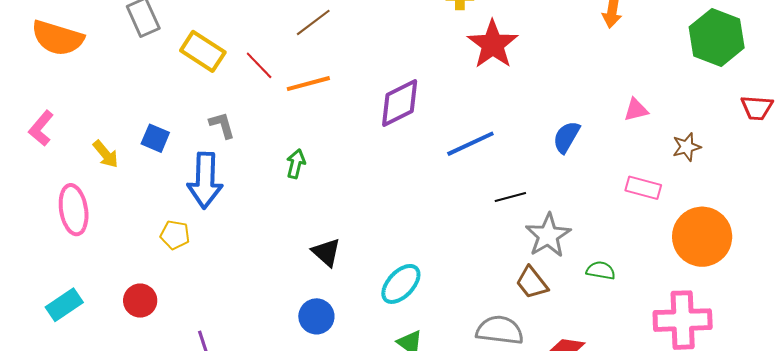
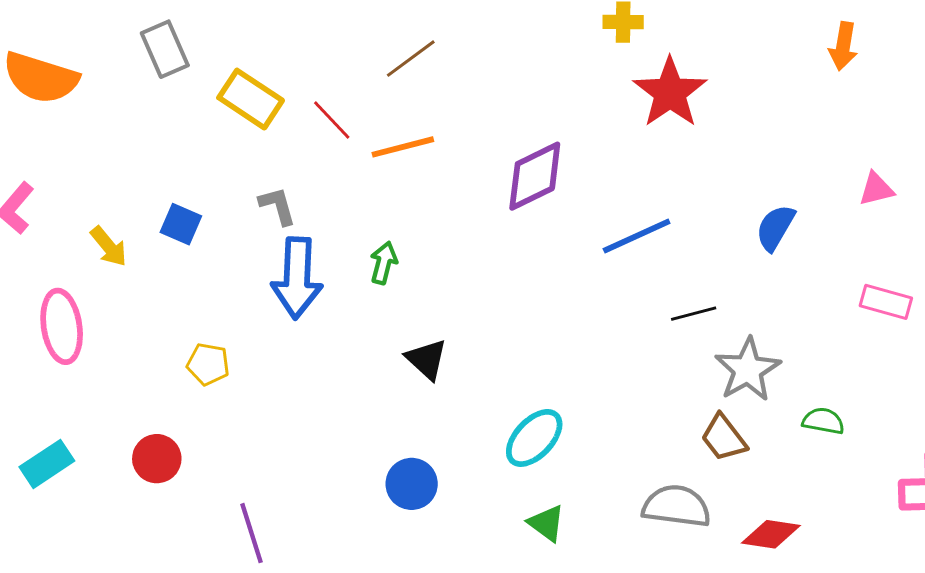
blue arrow: (205, 180) -> (297, 278), moved
black triangle: (326, 252) -> (426, 359), moved

